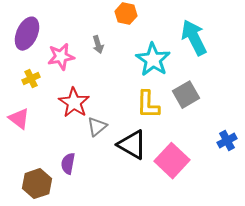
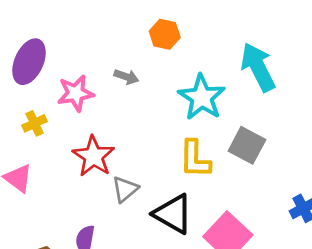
gray arrow: (98, 45) -> (126, 77), turned -54
gray square: (186, 95) -> (247, 145), turned -32

